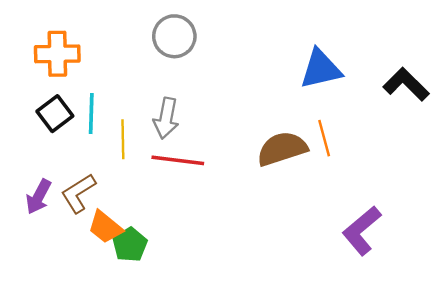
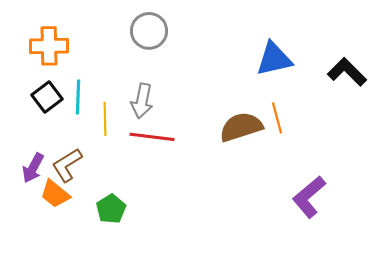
orange trapezoid: (105, 227) -> (55, 194), moved

